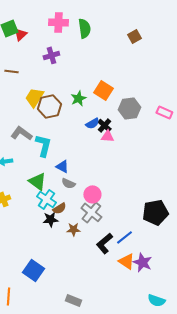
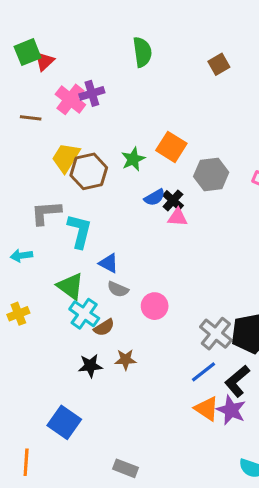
pink cross: (58, 22) -> (70, 99), moved, turned 36
gray L-shape: (21, 133) -> (46, 213), turned -40
gray cross: (91, 212) -> (216, 334), moved
black star: (50, 219) -> (90, 366), moved
black L-shape: (104, 243) -> (237, 381), moved

